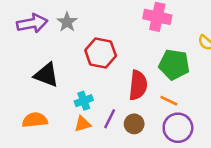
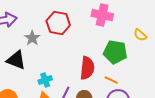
gray star: (67, 22) -> (32, 38), moved
red hexagon: (101, 53) -> (58, 23), moved

